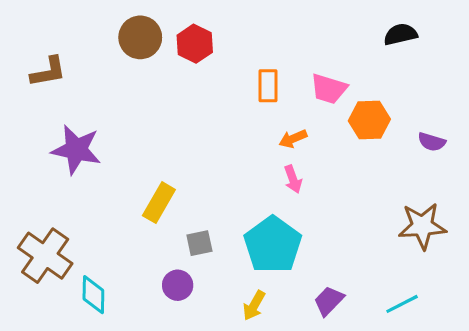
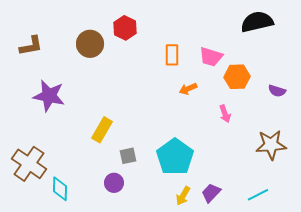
black semicircle: (400, 34) -> (257, 22), size x1.5
brown circle: (140, 37) -> (90, 44), moved
pink arrow: (293, 179) -> (225, 114), moved
yellow arrow: (254, 305) -> (183, 196), moved

